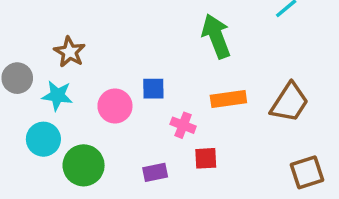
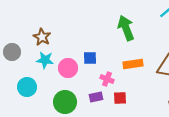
cyan star: (57, 96) -> (45, 60), moved
green circle: (84, 165) -> (65, 102), moved
purple rectangle: (155, 172) -> (96, 97), moved

